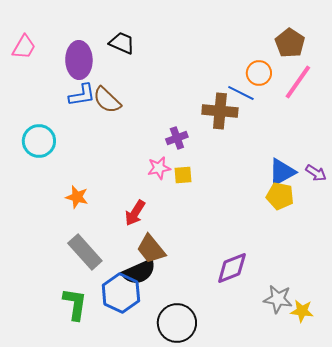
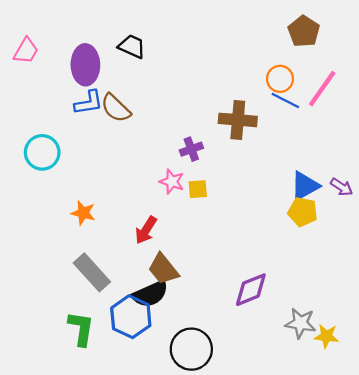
brown pentagon: (290, 43) -> (304, 31), moved
blue line: (241, 93) -> (285, 100), moved
pink star: (159, 168) -> (172, 182), turned 30

